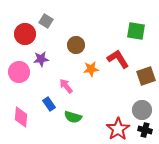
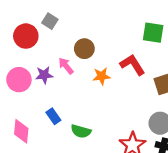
purple star: (41, 59) -> (44, 75), moved
pink arrow: (66, 86) -> (66, 66), moved

